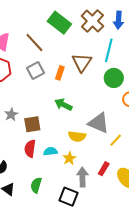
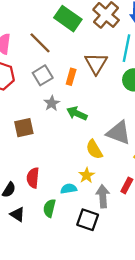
gray star: (11, 114) -> (52, 103), moved
brown square: (32, 124) -> (24, 128), moved
yellow semicircle: (77, 136) -> (94, 149), turned 54
red semicircle: (30, 149) -> (33, 178), moved
cyan semicircle: (50, 151) -> (69, 189), moved

